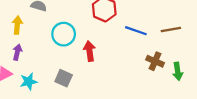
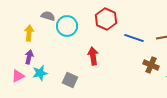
cyan circle: (64, 34) -> (67, 26), moved
cyan star: (29, 82) -> (40, 73), moved

